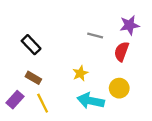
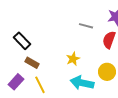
black rectangle: (31, 45) -> (22, 41), moved

